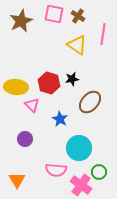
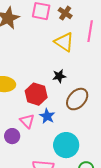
red hexagon: (49, 83) -> (36, 94), moved
pink triangle: (32, 105) -> (27, 121), moved

